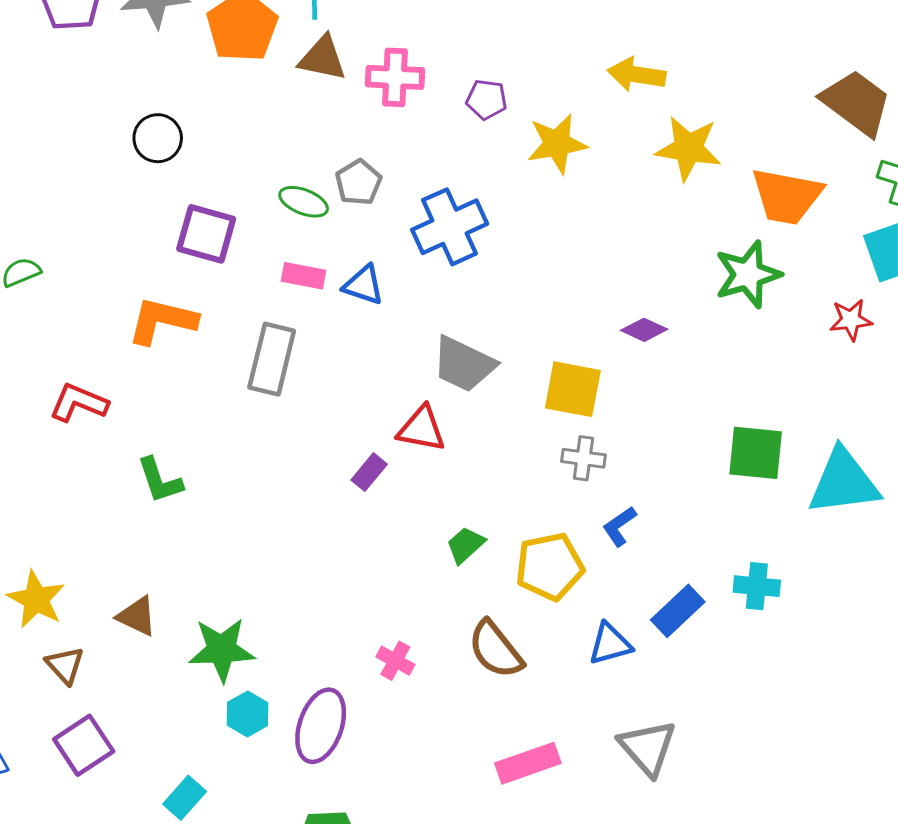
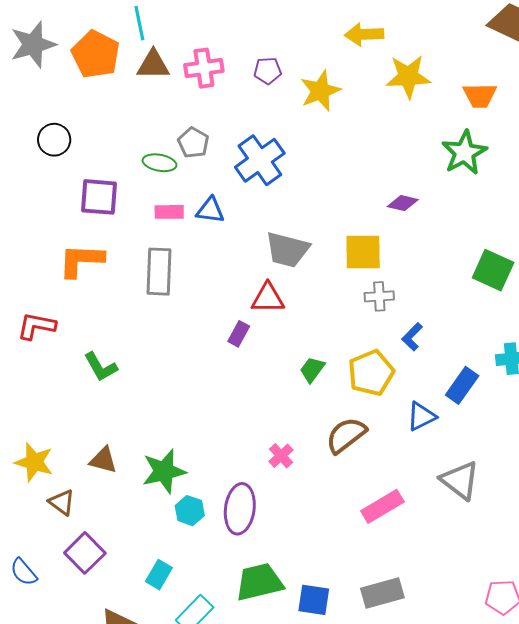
orange trapezoid: (787, 196) -> (480, 95), size x0.7
green square: (756, 453) -> (493, 270), turned 30
brown semicircle: (496, 650) -> (346, 435), turned 102
pink cross: (395, 661) -> (281, 456), turned 30

